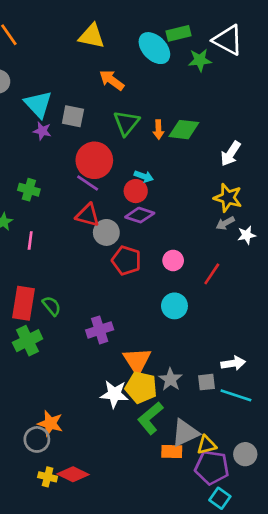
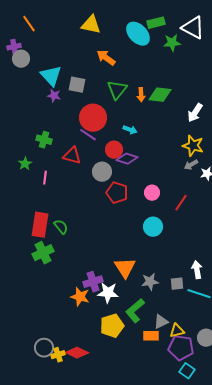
red circle: (136, 191) -> (114, 150), moved
red triangle: (88, 215) -> (72, 156), moved
purple cross: (100, 330) -> (93, 282), moved
white arrow: (233, 363) -> (197, 270), turned -90
gray star: (170, 379) -> (150, 282), turned 30
yellow pentagon: (141, 387) -> (112, 326), moved, turned -30
orange star: (50, 423) -> (80, 297), moved
gray triangle: (185, 433) -> (161, 322), size x0.7
gray circle: (37, 439) -> (44, 348), moved
yellow cross: (48, 477) -> (58, 355), turned -32

